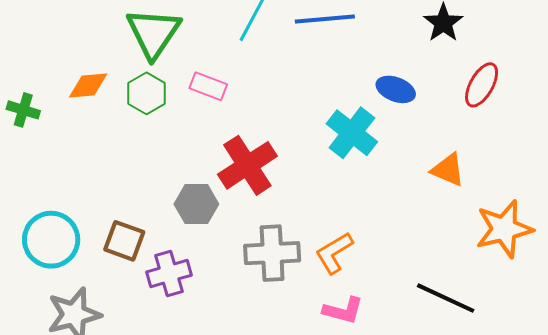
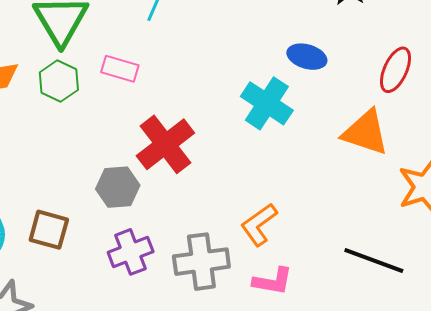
red ellipse: (482, 85) -> (395, 70), moved
orange triangle: (448, 170) -> (366, 132), size x1.4
gray cross: (272, 253) -> (201, 262), moved
purple cross: (169, 274) -> (131, 252), moved

